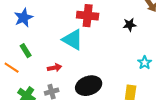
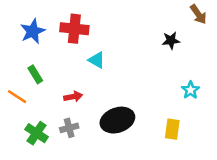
red cross: (88, 16) -> (74, 29), moved
cyan triangle: (73, 40) -> (97, 60), size x0.6

